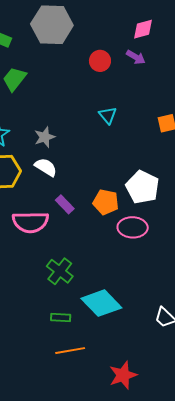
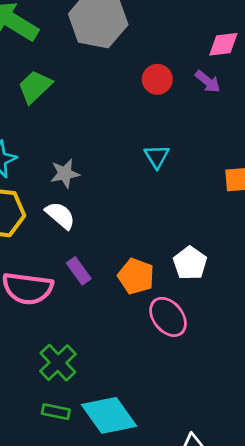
white pentagon: (142, 187) -> (190, 263), size x0.7
pink ellipse: (133, 227) -> (168, 317), turned 40
green rectangle: (61, 317) -> (56, 412), moved

